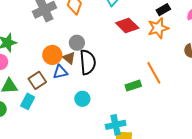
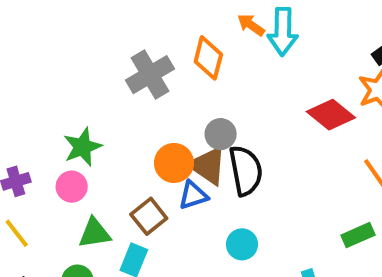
red diamond: (127, 25) -> (331, 115), moved
brown triangle: (69, 58) -> (208, 166), size x1.5
green rectangle: (133, 86) -> (358, 235), moved

